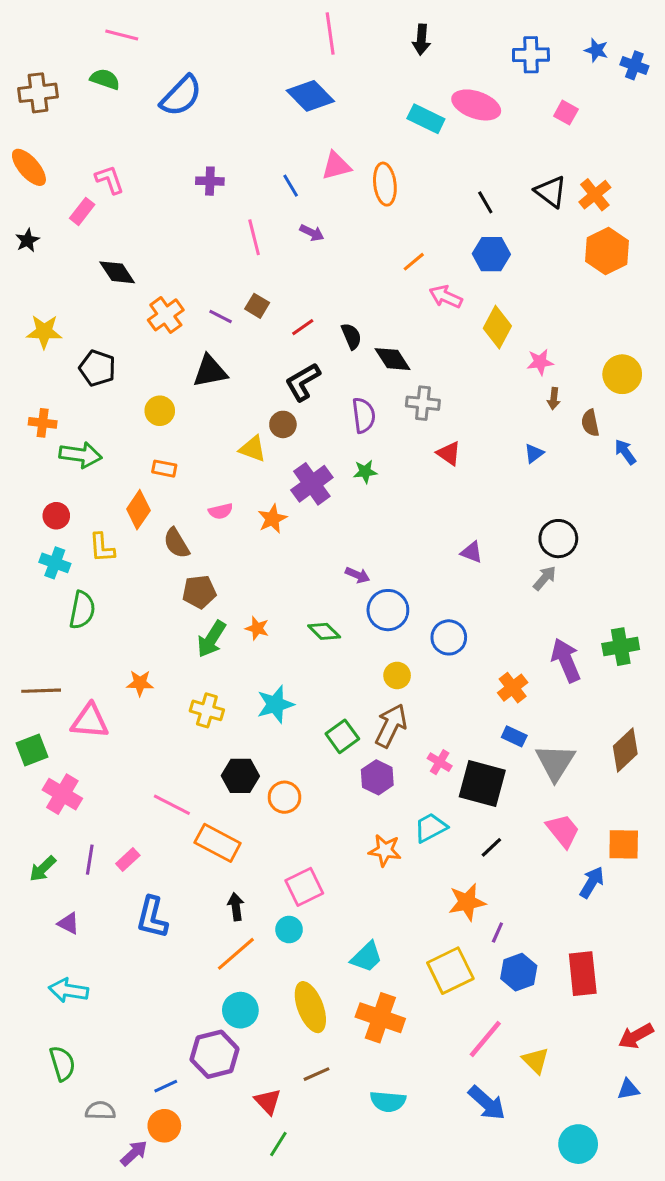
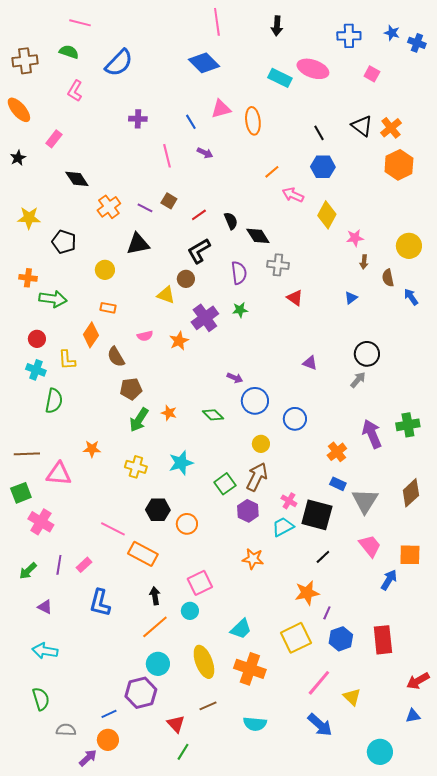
pink L-shape: (110, 180) -> (75, 91), moved, turned -130
cyan trapezoid: (431, 828) -> (283, 527), moved

